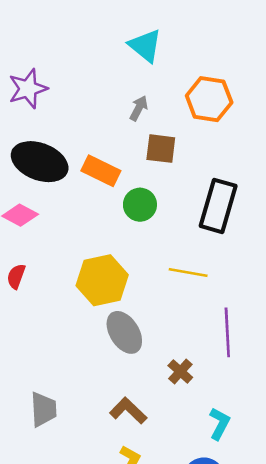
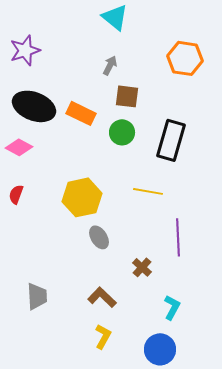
orange hexagon: (209, 99) -> (185, 58), moved
green circle: (140, 205) -> (122, 132), moved
gray ellipse: (124, 332) -> (99, 237), size x0.7

